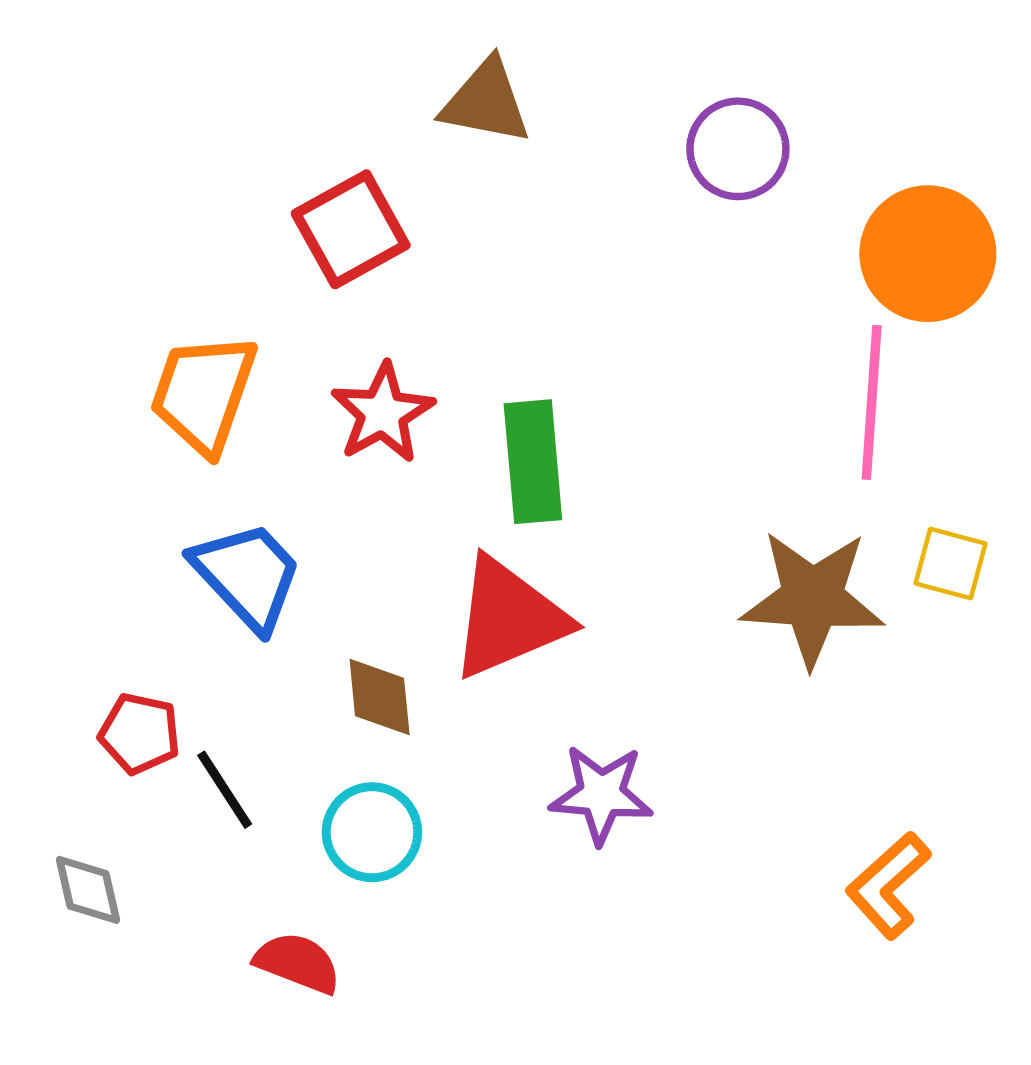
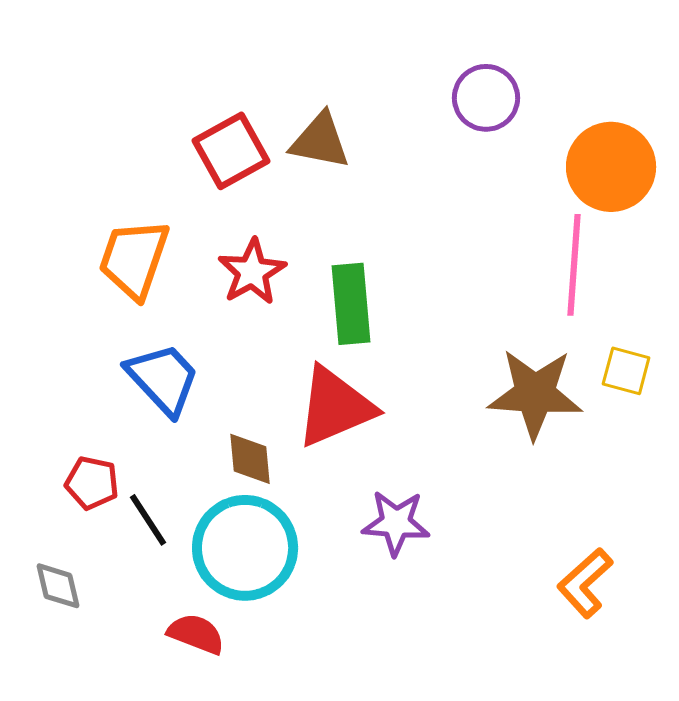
brown triangle: (486, 102) -> (320, 141), moved
cyan circle: (372, 832) -> (245, 548), size x1.6

